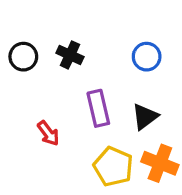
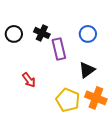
purple rectangle: (98, 108) -> (59, 49), moved

